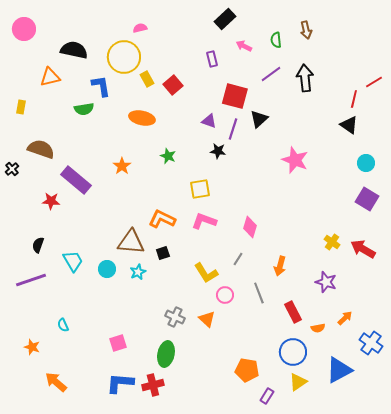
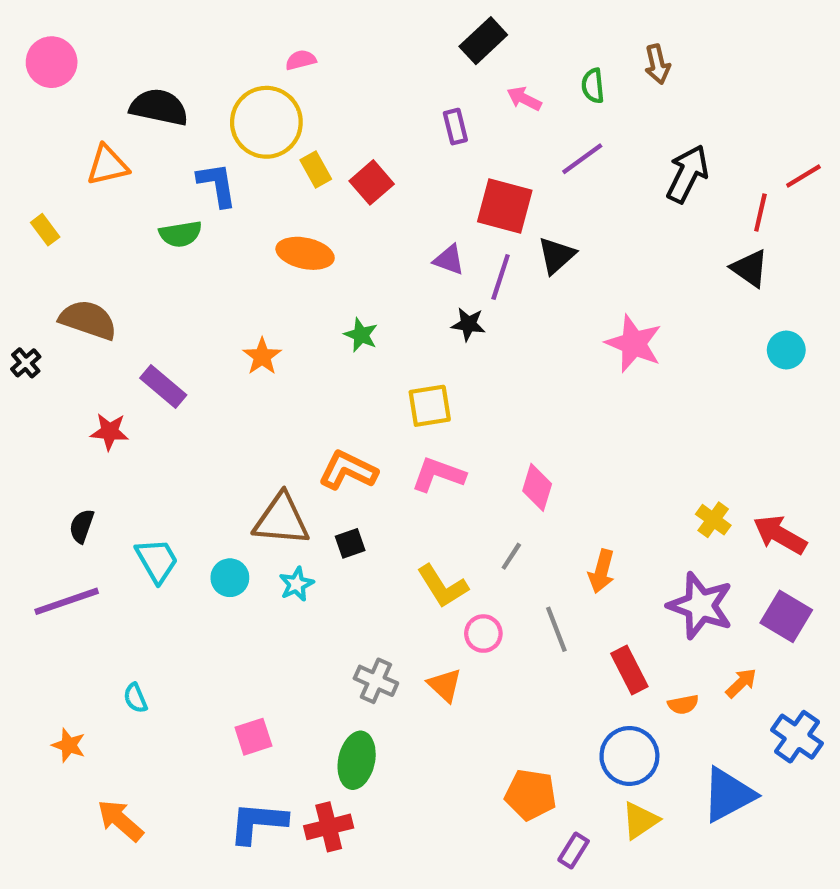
black arrow: (305, 78) -> (687, 174), moved, turned 32
yellow rectangle: (21, 107) -> (45, 230), turned -48
purple rectangle: (76, 180) -> (163, 386), size x0.7
purple square: (367, 199) -> (786, 616), moved
purple star: (326, 282) -> (700, 606), size x1.4

